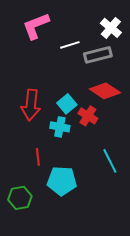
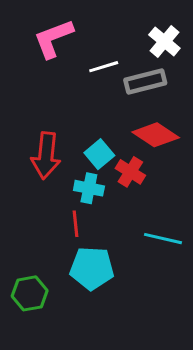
red line: (38, 157) -> (76, 224), moved
cyan line: (110, 161) -> (163, 239), turned -50

